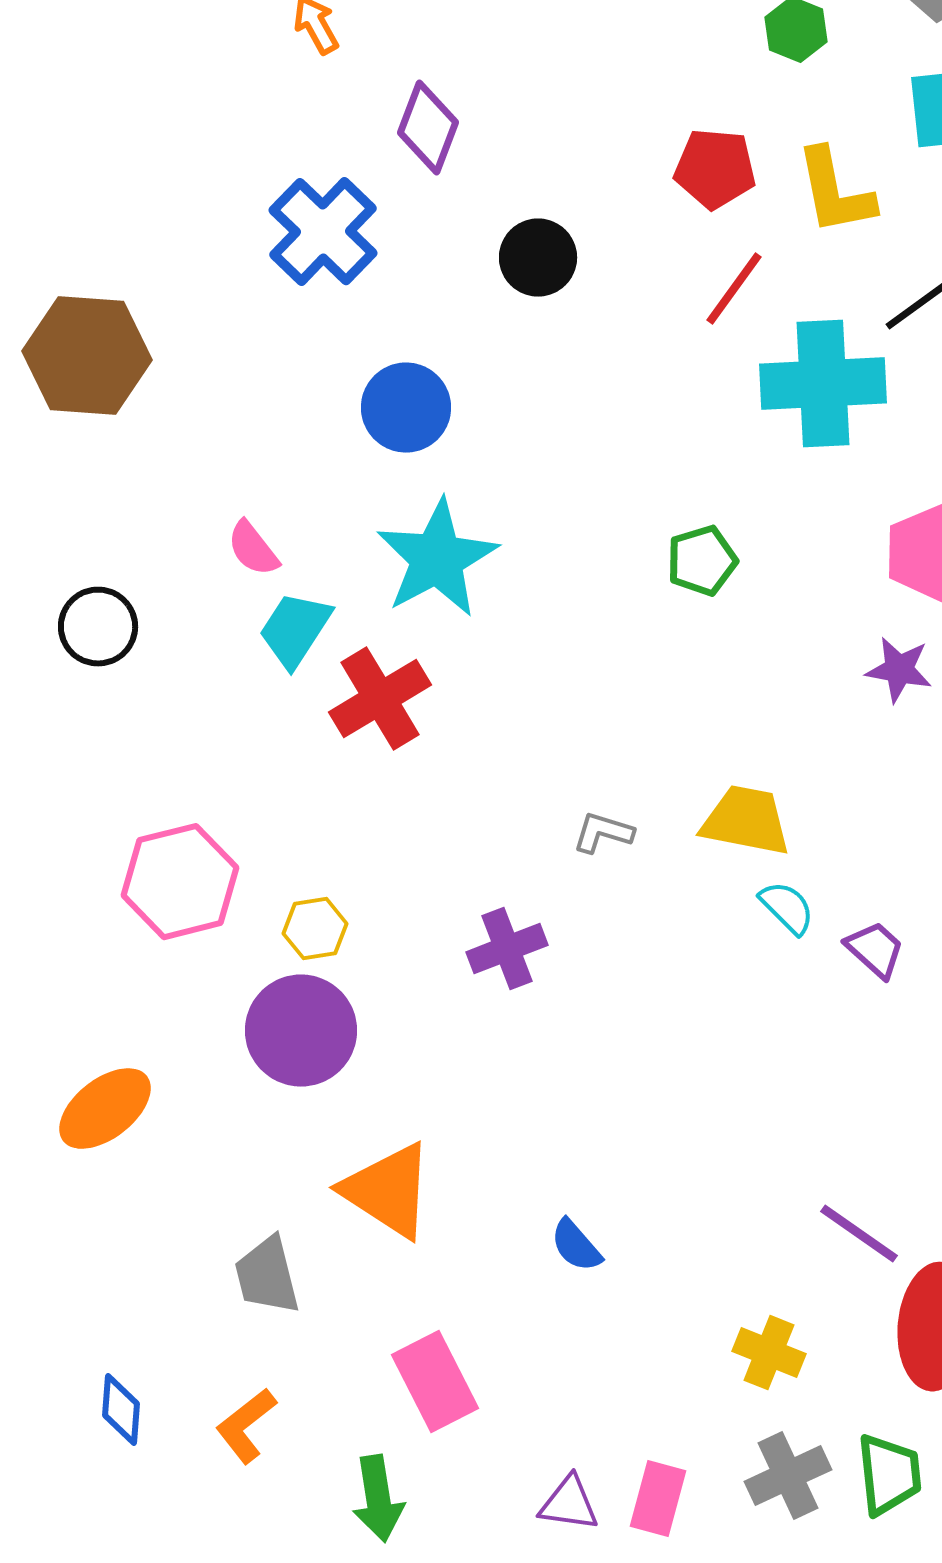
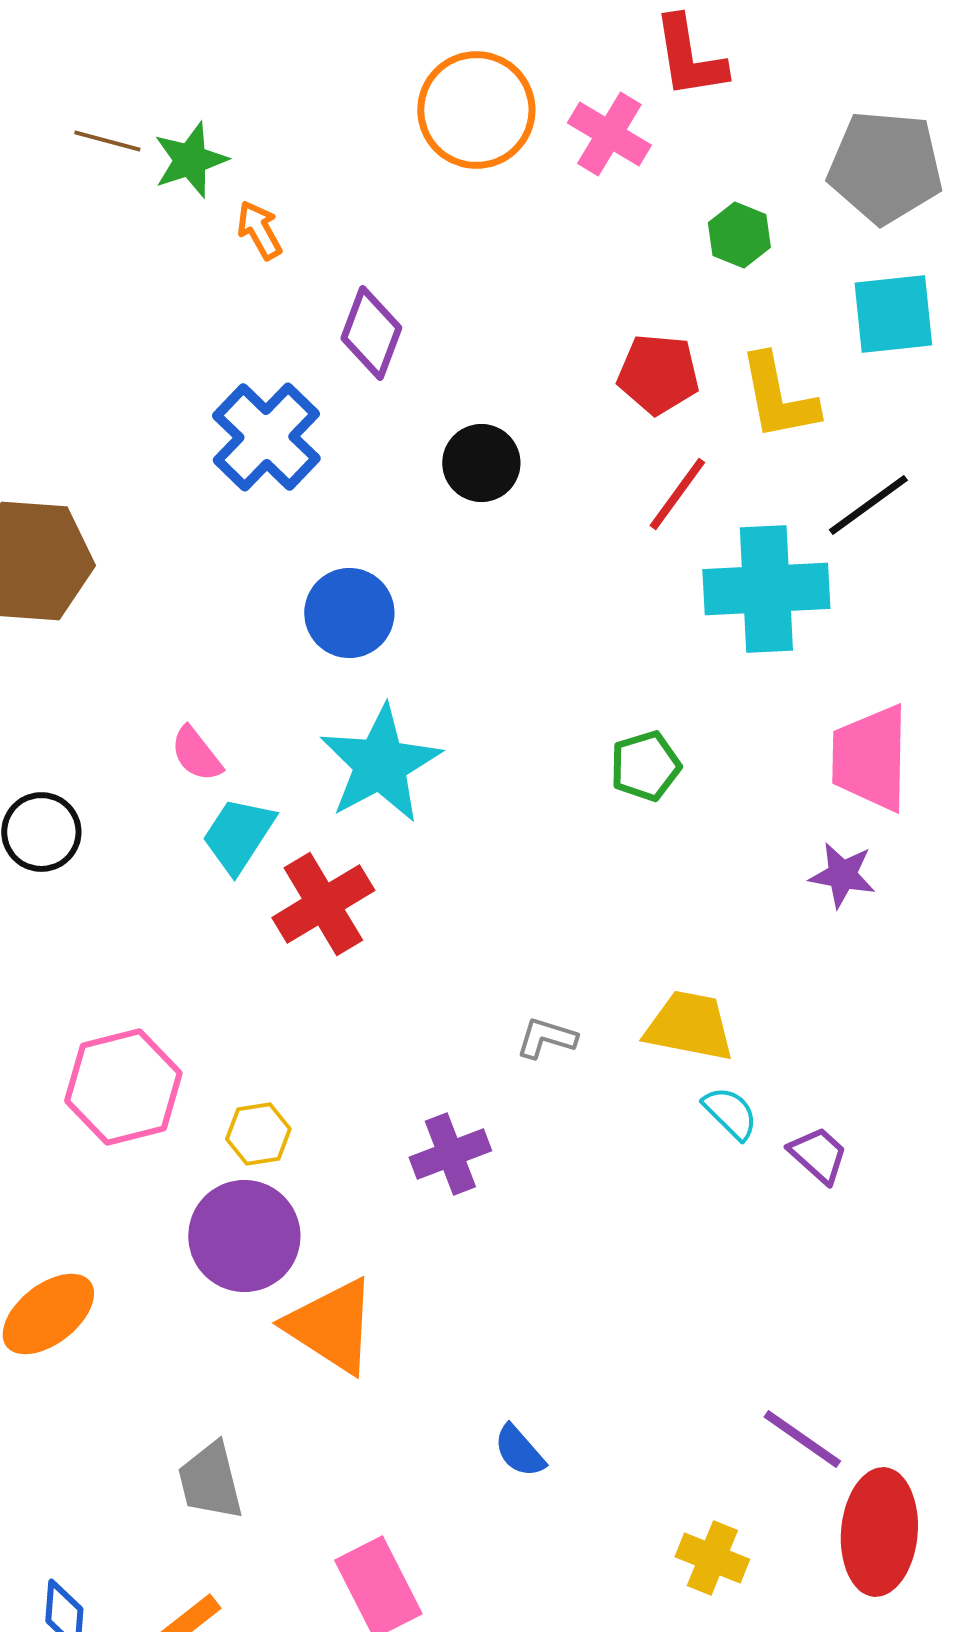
orange triangle: (388, 1191) -> (331, 1326), moved

